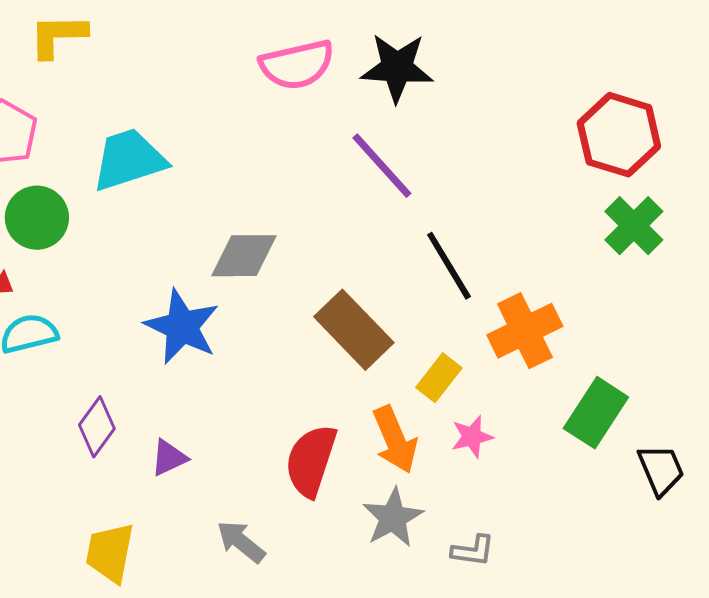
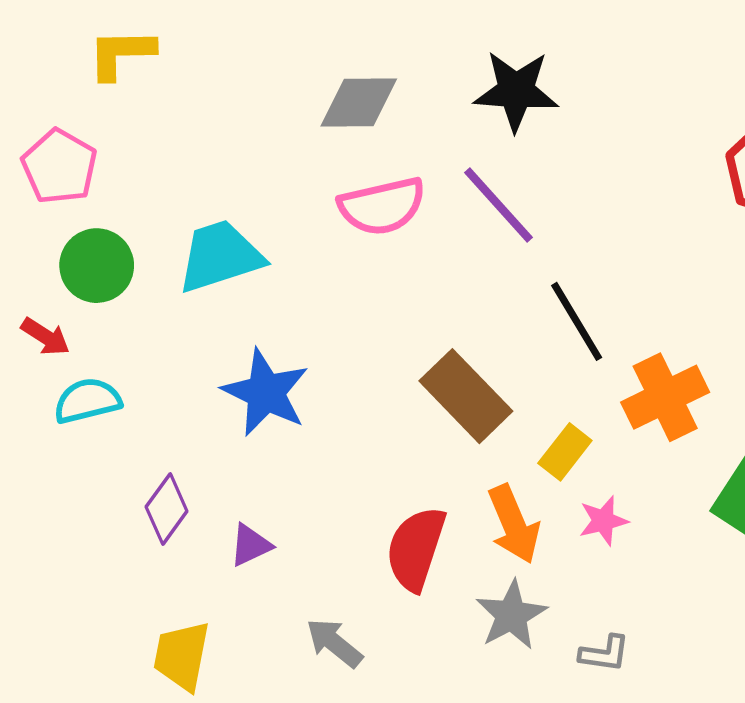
pink semicircle: (297, 65) -> (382, 206), moved
cyan trapezoid: (129, 160) -> (220, 256), moved
gray diamond: (244, 256) -> (359, 103), moved

